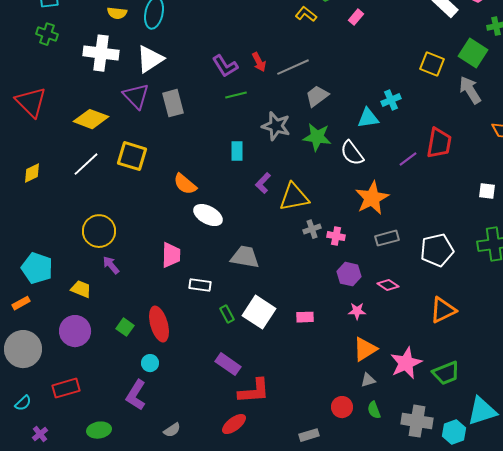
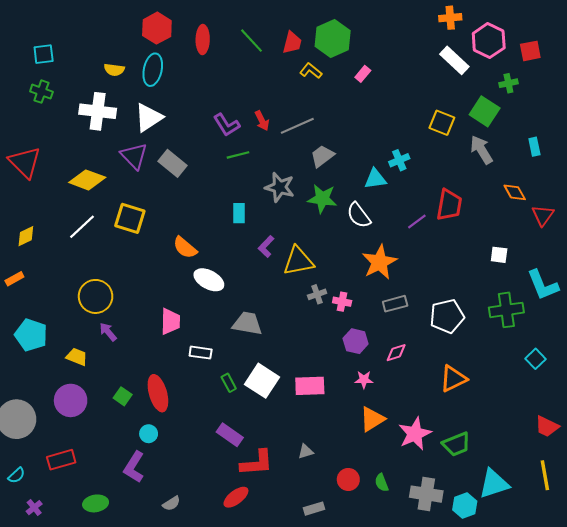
gray rectangle: (173, 103) -> (173, 163), turned -36
pink diamond: (388, 285) -> (396, 353), turned -50
orange rectangle: (21, 303) -> (14, 279), moved
pink rectangle: (305, 317) -> (310, 386), size x1.6
gray triangle: (368, 380) -> (306, 451), moved

